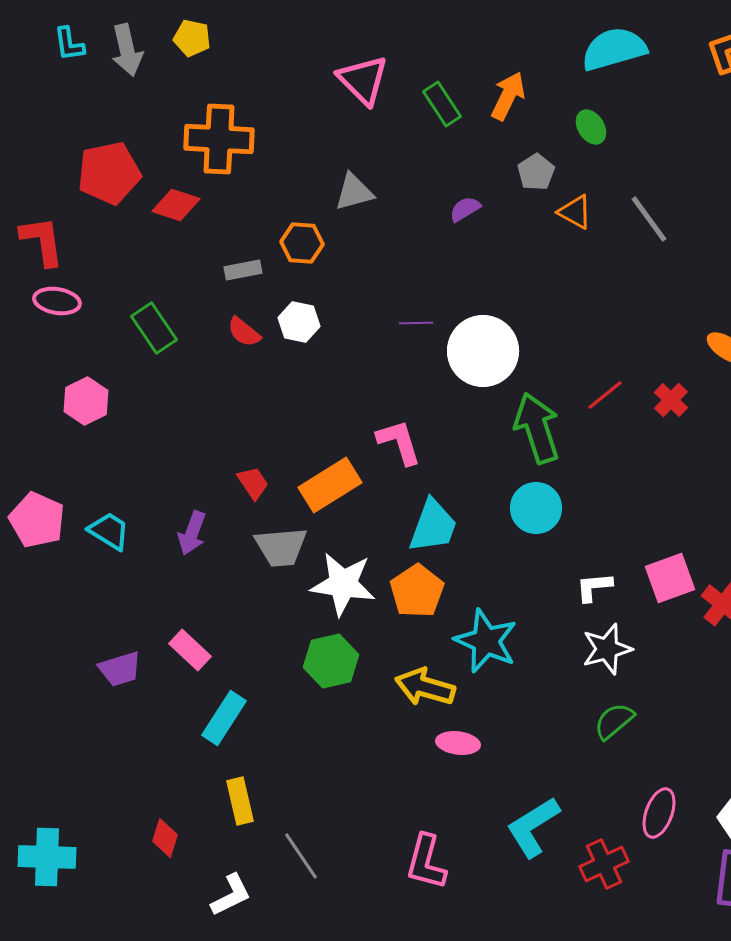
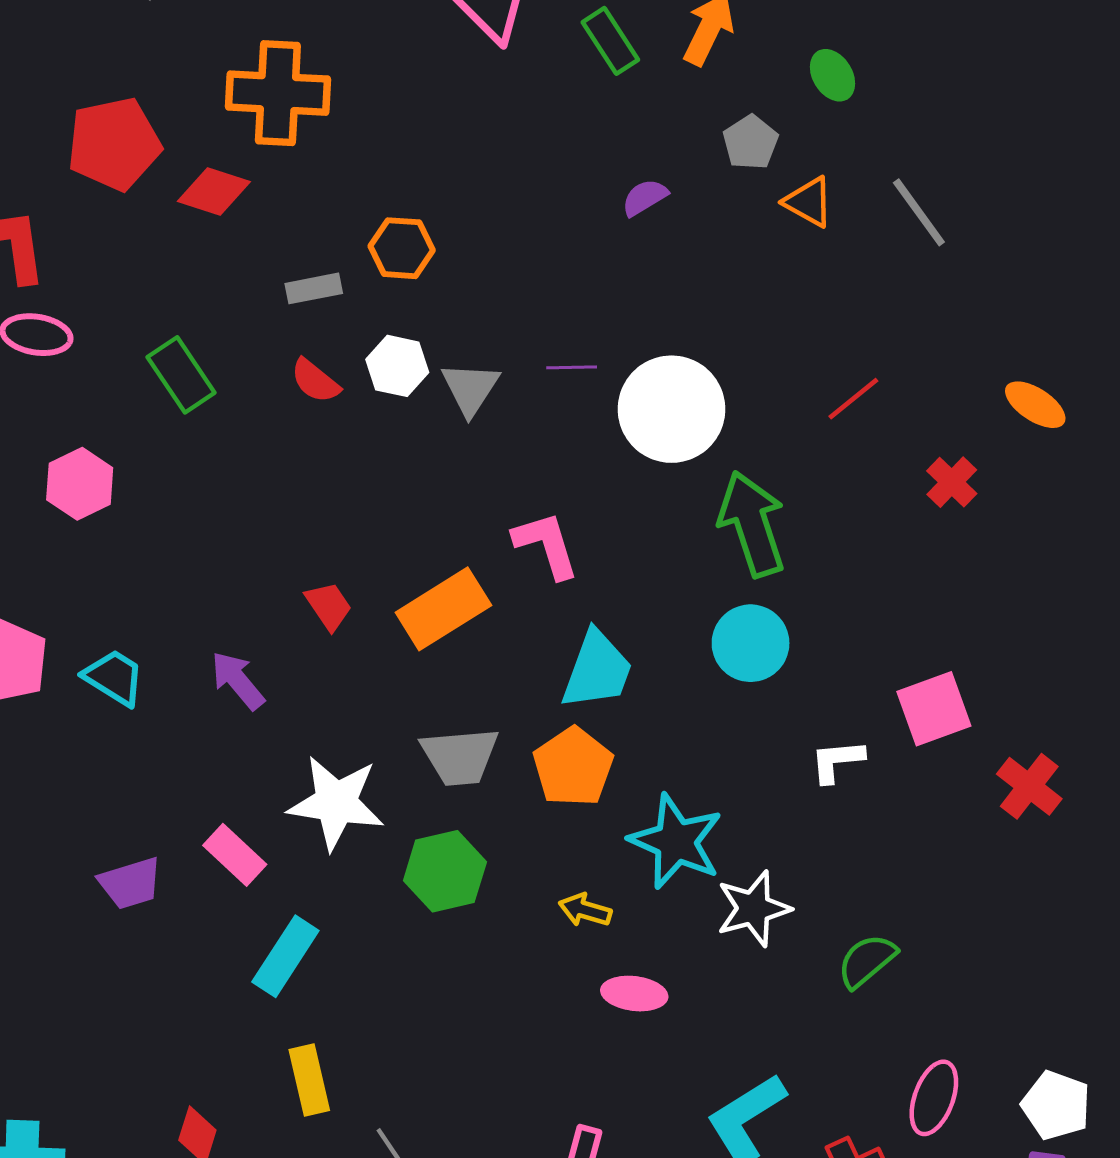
gray triangle: (354, 192) -> (470, 388), moved, turned -42
red line: (605, 395) -> (853, 399), moved
purple arrow: (192, 533) -> (238, 680), turned 120
gray trapezoid: (281, 547) -> (460, 756), moved
pink square: (670, 578) -> (934, 709), moved
white star: (343, 584) -> (336, 803), moved
white star: (607, 649) -> (753, 909), moved
yellow arrow: (425, 687) -> (585, 910), size x0.6

